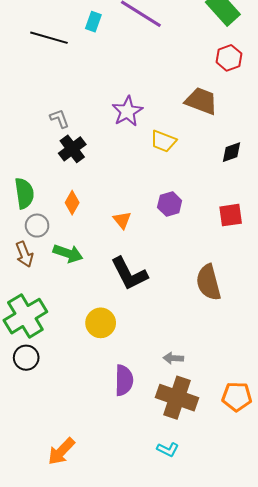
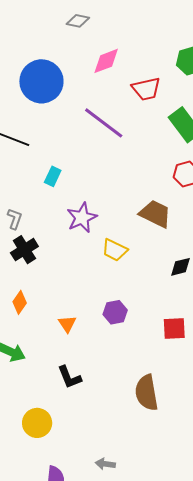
cyan rectangle: (93, 22) -> (53, 176), moved
gray L-shape: (60, 119) -> (15, 219), turned 35
black L-shape: (129, 274) -> (69, 377), size x0.7

